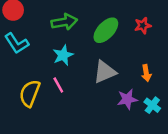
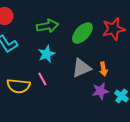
red star: (143, 25) -> (113, 29), size x1.6
orange arrow: (146, 73) -> (103, 69), moved
yellow semicircle: (30, 93) -> (18, 86), turned -105

